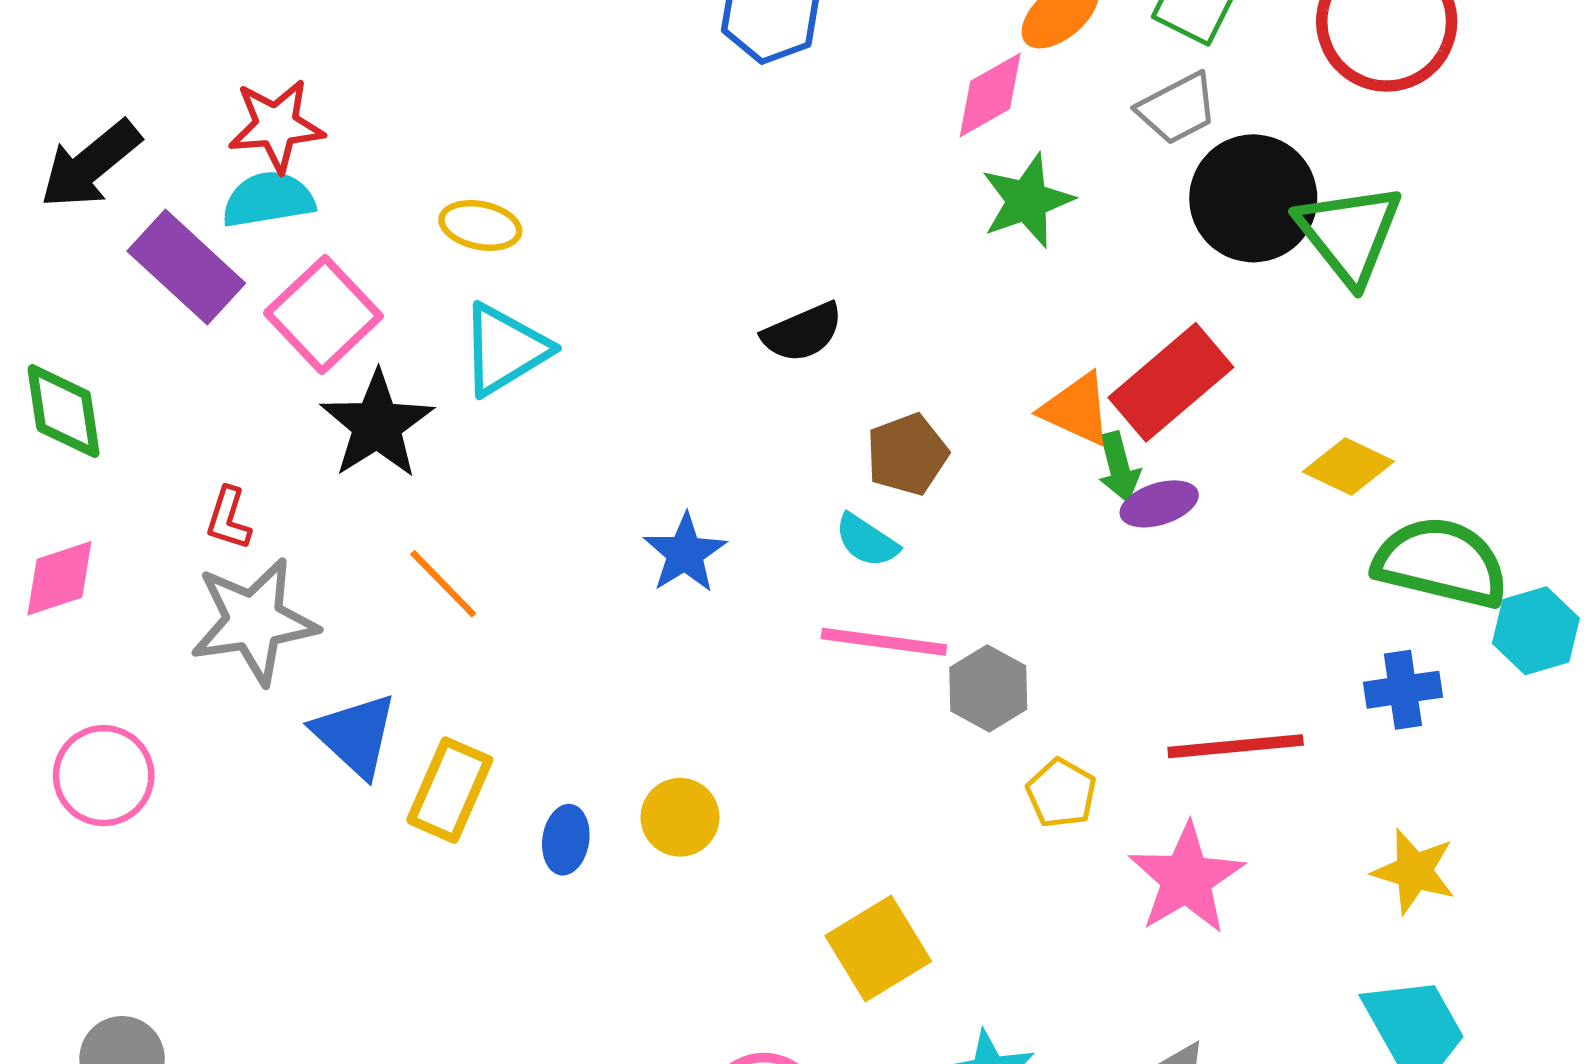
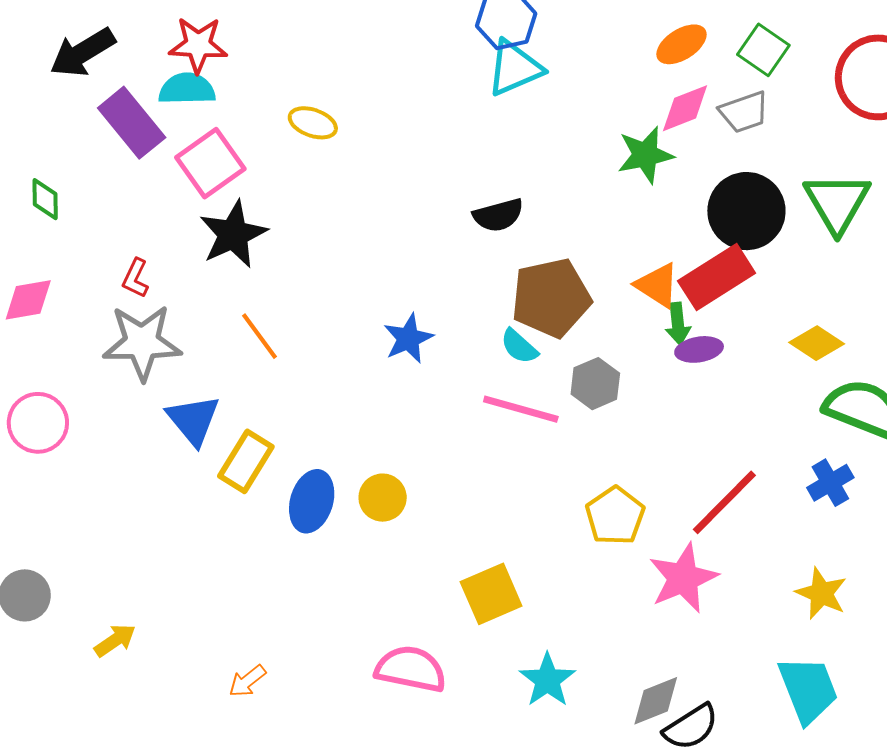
pink diamond: (990, 95) -> (685, 108), moved
black circle: (1253, 198) -> (746, 211), moved
cyan triangle: (505, 349) -> (515, 68), moved
green diamond: (64, 411) -> (45, 199), size x0.7
brown pentagon: (907, 454) -> (551, 298), size x1.6
gray hexagon: (988, 688) -> (595, 384), moved
blue cross: (1403, 690) -> (830, 483), turned -30
red line: (1236, 746) -> (724, 502), turned -48
yellow pentagon: (1061, 793) -> (615, 516), size x1.4
blue ellipse: (566, 840) -> (312, 501), size x1.5

